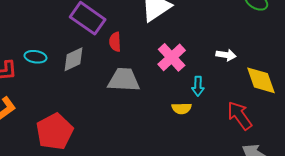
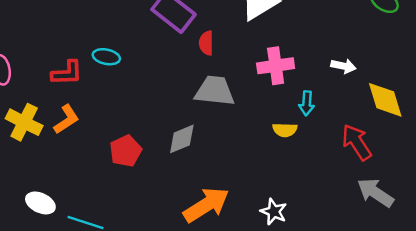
pink cross: (172, 57) -> (276, 66), turned 32
gray diamond: (73, 59) -> (182, 139), moved
red pentagon: (55, 132) -> (126, 151), size x0.7

